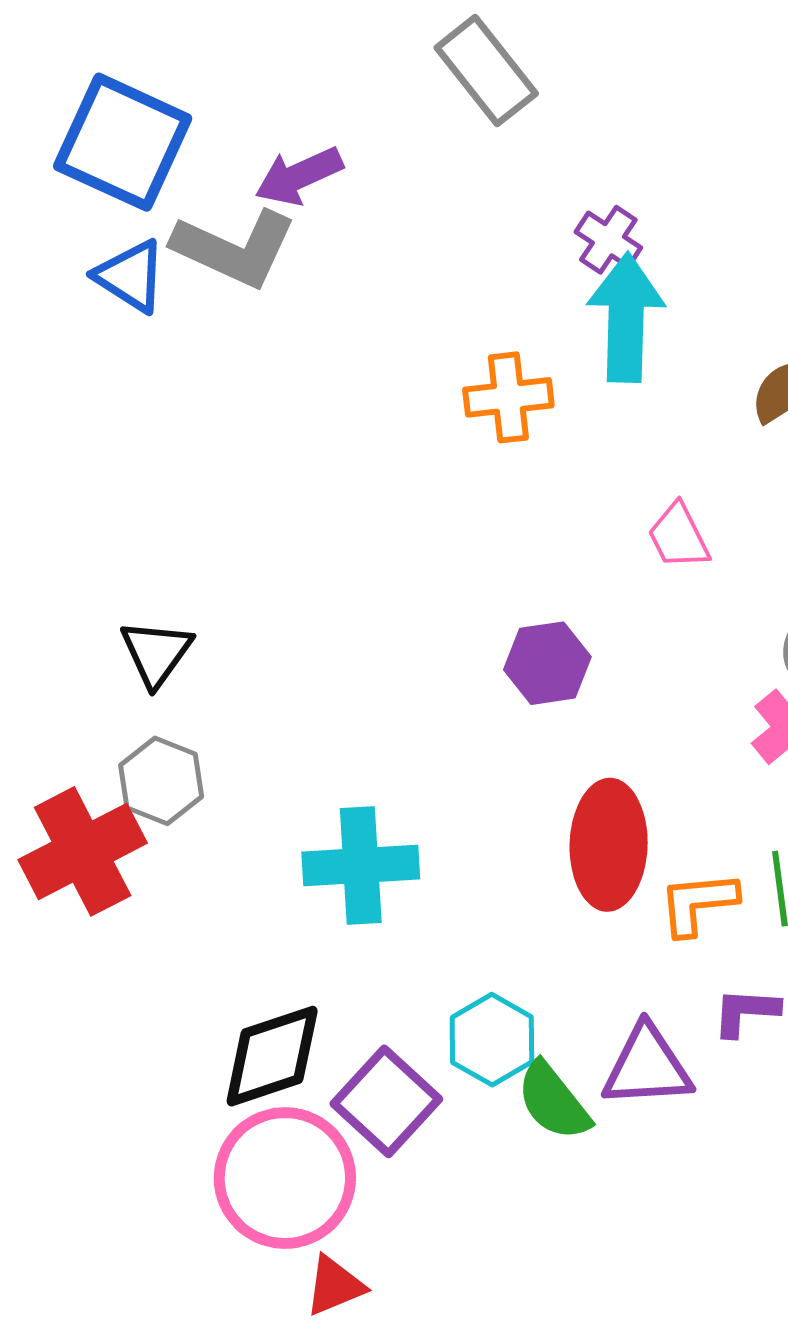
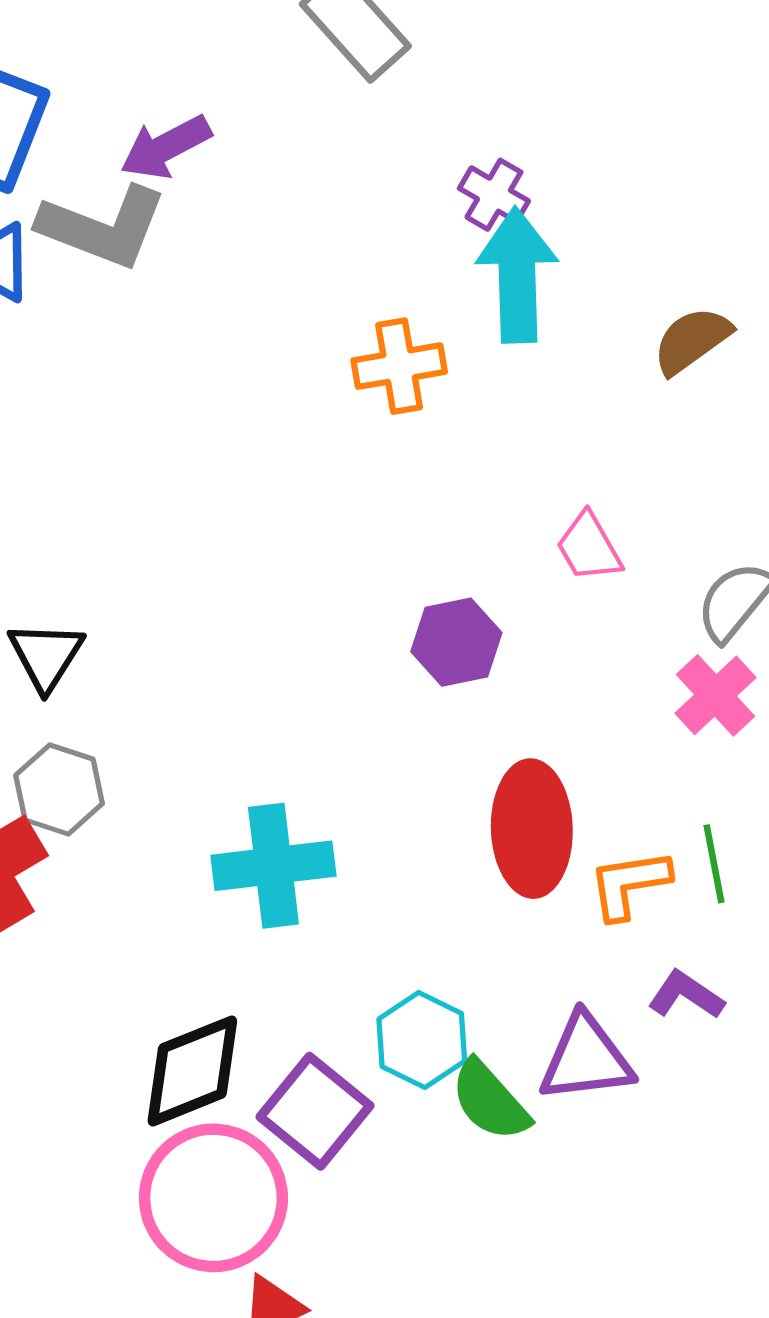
pink trapezoid: (678, 536) -> (589, 547), moved
purple L-shape: (746, 1012) -> (686, 995), turned 34

